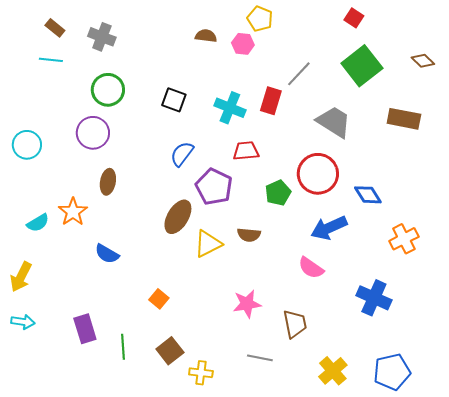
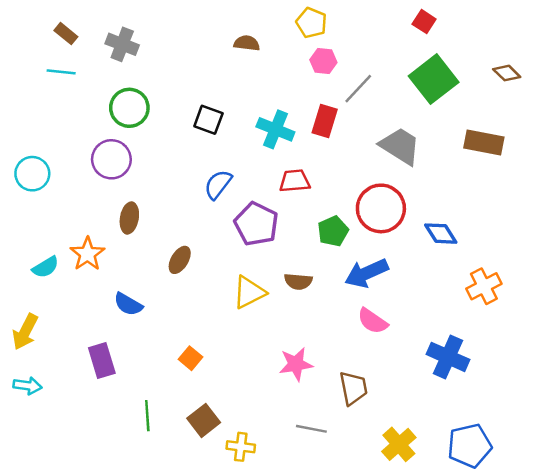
pink hexagon: (243, 44) -> (323, 61), moved
brown ellipse: (178, 217) -> (180, 260), moved, size x0.7
blue arrow: (329, 228) -> (367, 273), moved
purple rectangle: (85, 329) -> (102, 361), moved

